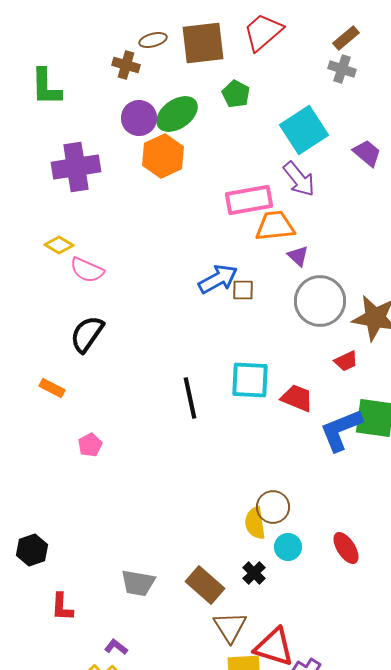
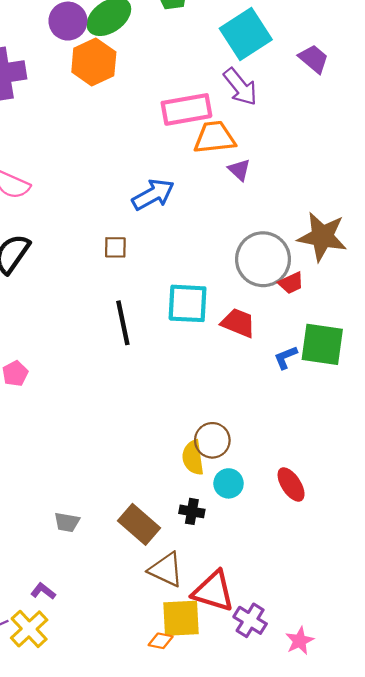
brown square: (243, 290) -> (115, 247), moved
gray circle: (320, 301) -> (263, 259), moved
blue L-shape: (341, 430) -> (286, 357), size x0.5
black cross: (254, 573) -> (192, 511), turned -35
gray trapezoid: (138, 583) -> (67, 522), size x0.7
brown triangle: (230, 627) -> (166, 570), turned -33

